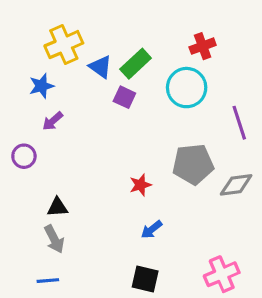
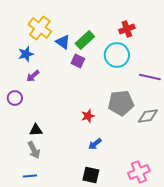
yellow cross: (64, 45) -> (40, 28), turned -30
purple line: (239, 123) -> (150, 77), turned -60

